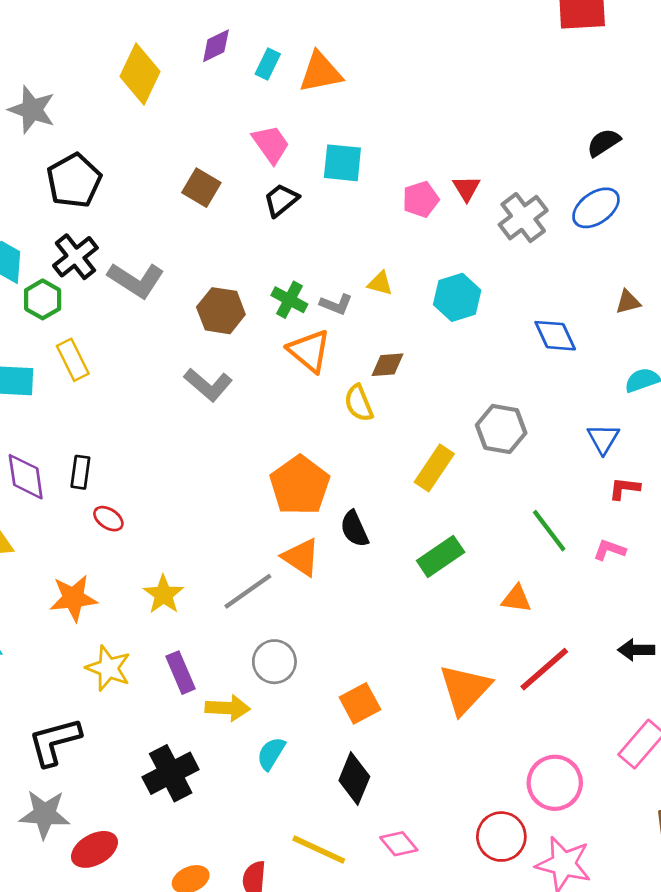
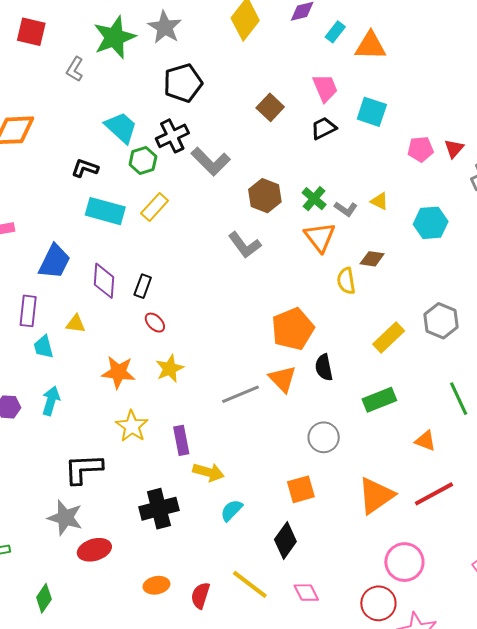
yellow rectangle: (73, 360) -> (155, 207), turned 56
yellow star: (163, 595) -> (170, 369), moved
gray circle: (274, 662) -> (324, 437), moved
pink circle: (555, 783) -> (404, 562), moved

